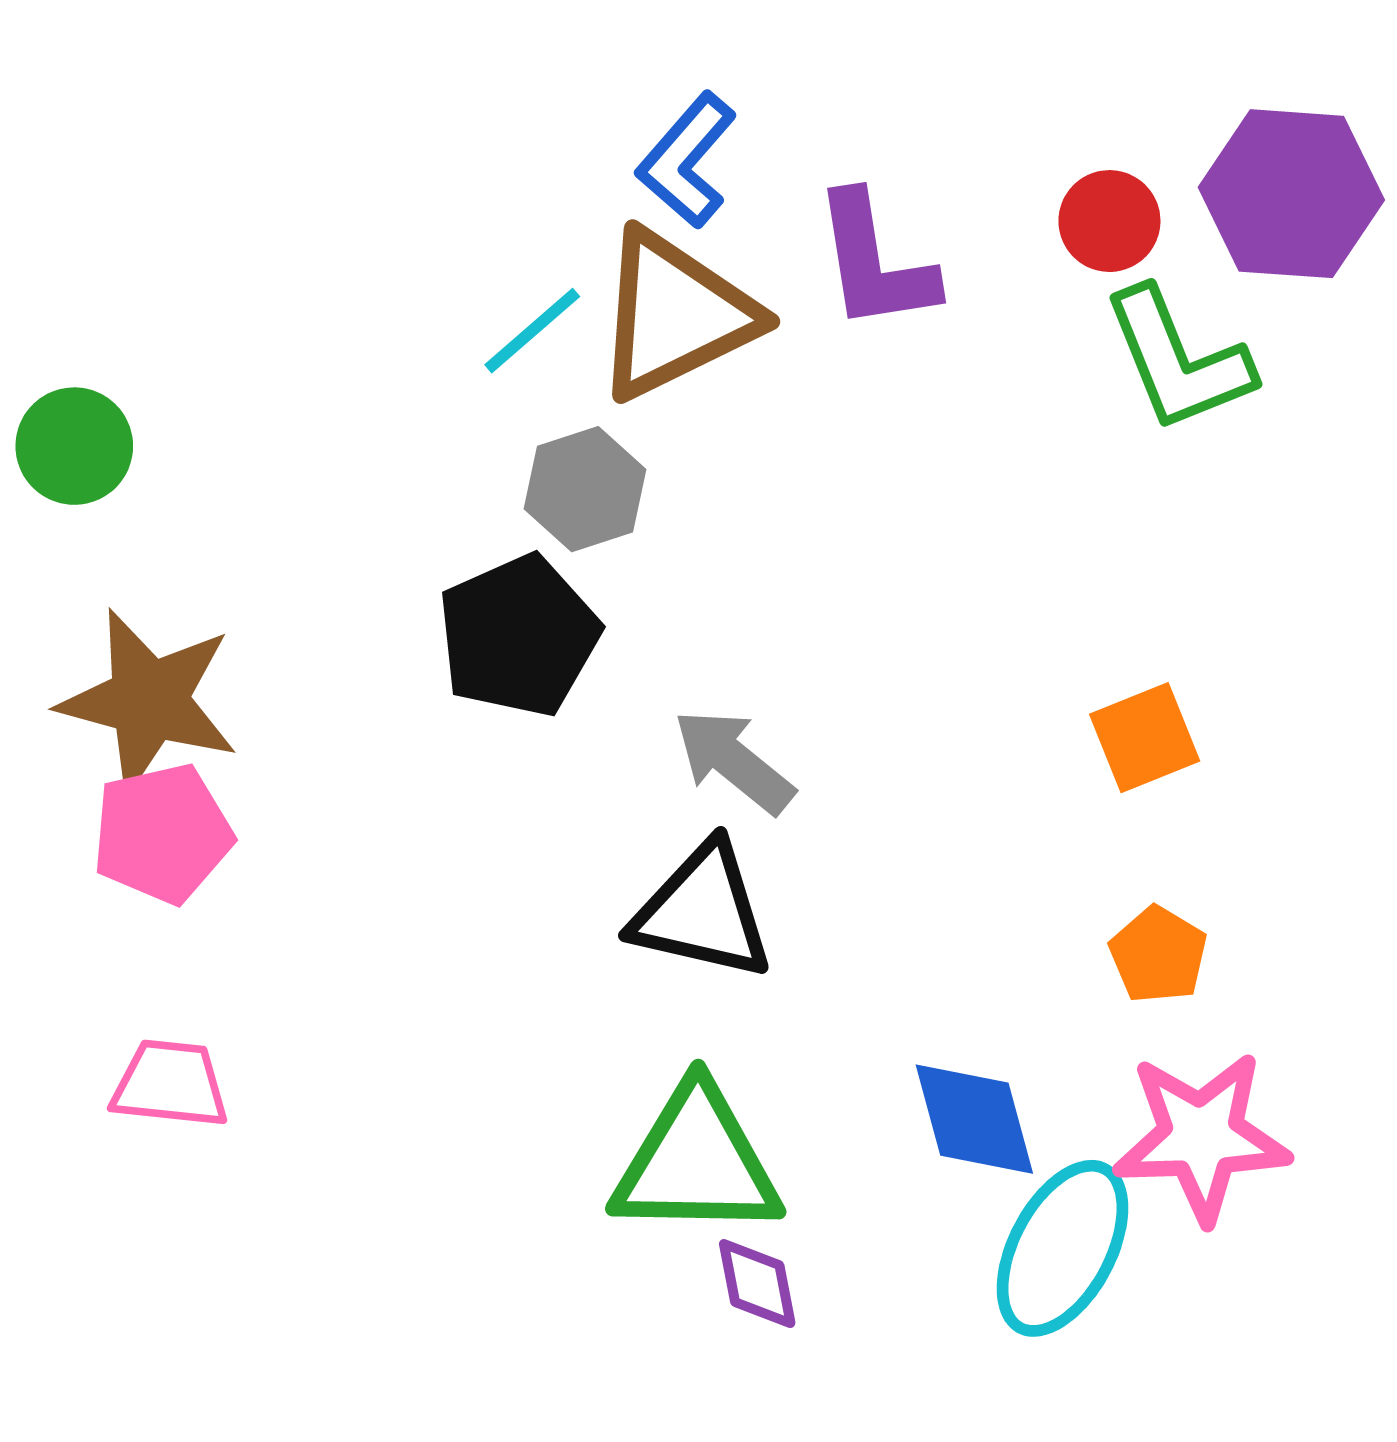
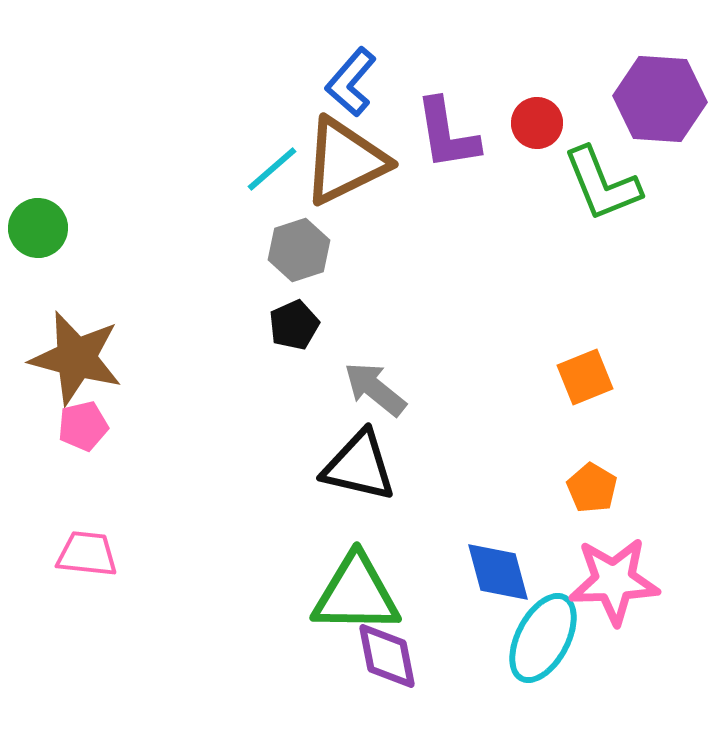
red circle: (1109, 221) -> (537, 123), moved
black pentagon: (518, 636) -> (294, 325), moved, size x0.6
pink pentagon: (162, 834) -> (83, 426), size x0.7
purple diamond: (757, 1284) -> (387, 656), size x1.4

